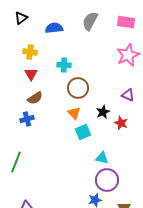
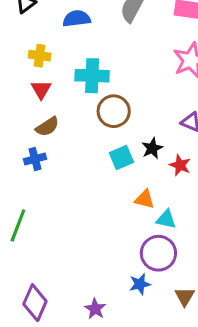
cyan cross: (64, 65) -> (92, 76), size x1.5
orange triangle: (74, 113) -> (145, 199), moved, turned -32
cyan square: (83, 132) -> (121, 157), moved
cyan triangle: (102, 158) -> (166, 219), moved

